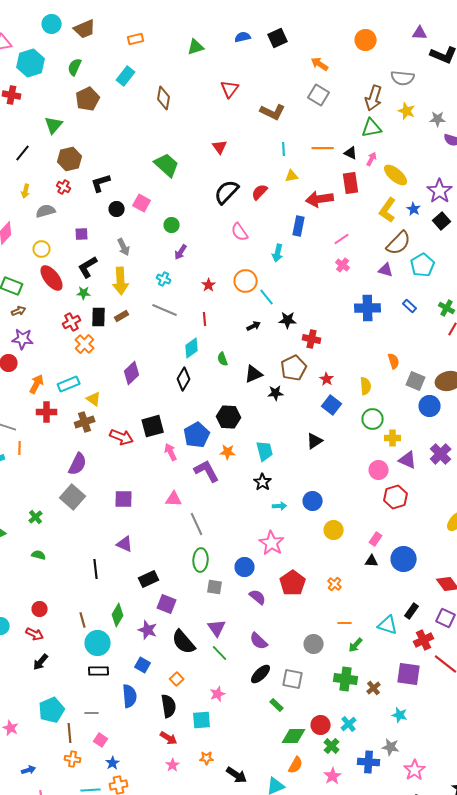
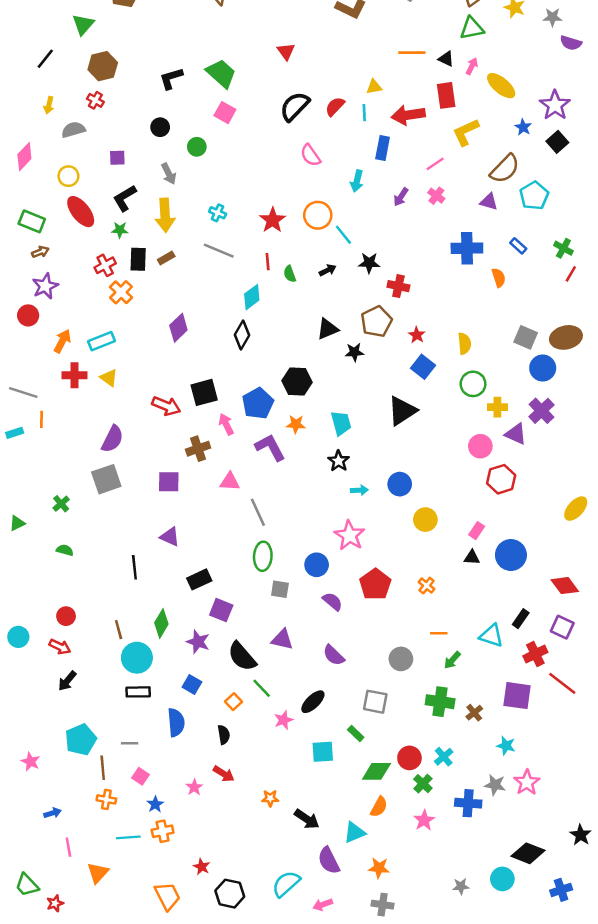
cyan line: (284, 149) -> (364, 113), moved
black L-shape: (101, 183) -> (171, 78), moved
pink square: (142, 203) -> (225, 113), moved
yellow L-shape: (388, 210) -> (466, 132), moved, turned 30
green circle: (172, 225) -> (197, 147), moved
purple arrow: (181, 252) -> (401, 197), moved
red star: (209, 285) -> (273, 220), size x1.5
purple star: (23, 339) -> (45, 286), turned -30
green semicircle: (223, 359) -> (290, 274), moved
orange semicircle: (394, 361) -> (499, 278), moved
yellow triangle: (94, 399) -> (109, 378), moved
brown cross: (85, 422) -> (198, 449), moved
black triangle: (315, 441) -> (402, 411), size x1.5
purple cross: (441, 454) -> (541, 411), moved
gray square: (73, 497) -> (106, 479), turned 30
purple triangle: (217, 628) -> (282, 639), turned -42
green line: (220, 653) -> (262, 688), moved
black ellipse: (261, 674) -> (313, 702), moved
black semicircle: (169, 706) -> (224, 735), size x0.7
cyan square: (202, 720) -> (323, 752), moved
pink star: (173, 765) -> (194, 787), moved
pink star: (415, 770) -> (527, 782), moved

